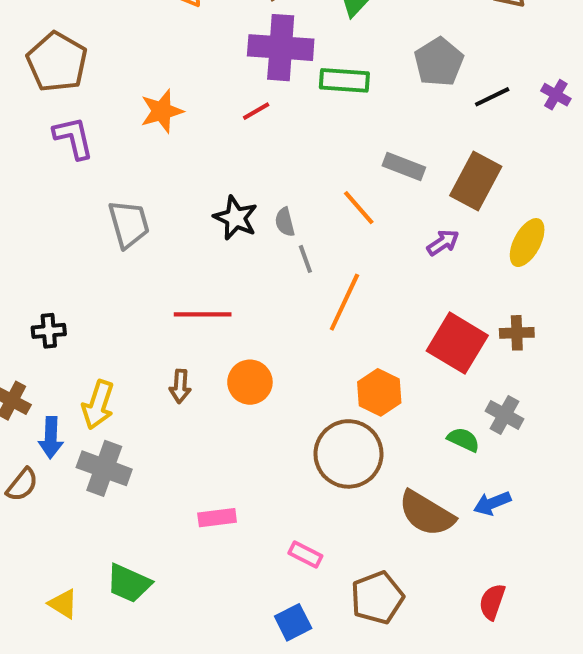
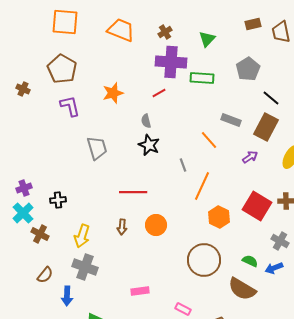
black line: (492, 97) -> (271, 98), moved, turned 66
gray semicircle: (285, 222) -> (146, 121), moved
orange hexagon: (379, 392) -> (219, 217), moved
blue arrow: (51, 438) -> (67, 296), moved
green semicircle: (463, 440) -> (250, 261), moved
blue arrow: (492, 503) -> (274, 268), moved

